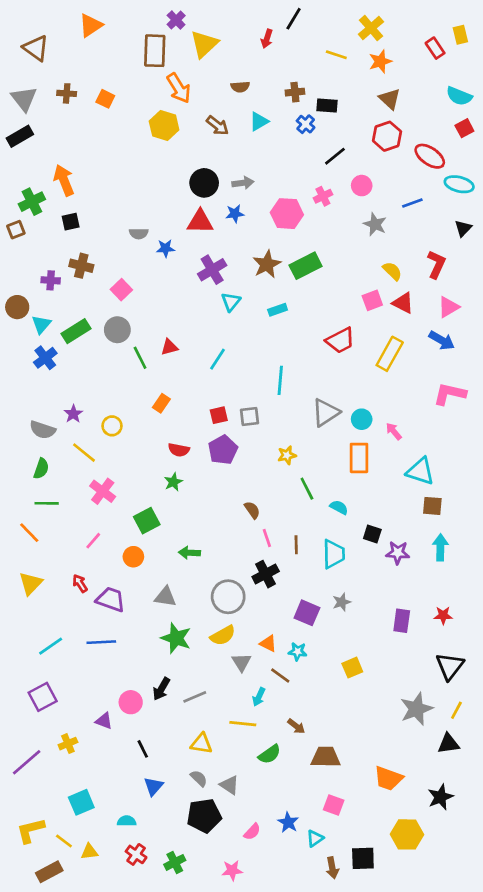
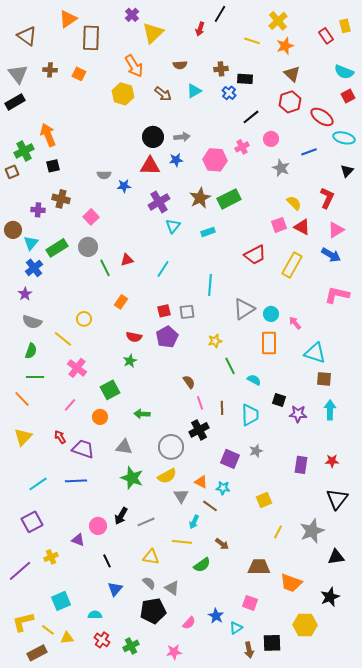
brown rectangle: (155, 51) -> (91, 38), moved
purple star: (73, 414) -> (25, 294), moved
yellow line: (456, 710) -> (278, 532), moved
brown trapezoid: (326, 757) -> (259, 567), moved

